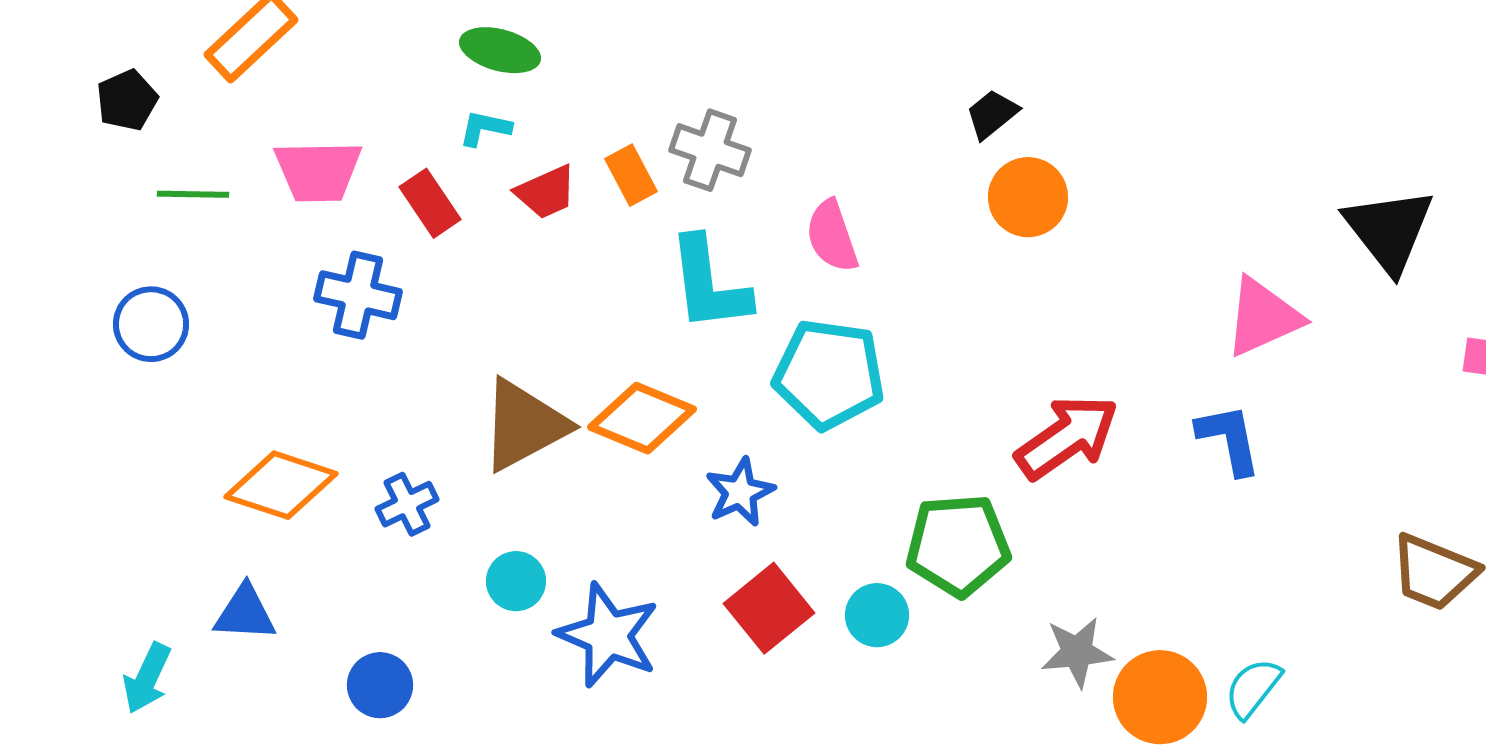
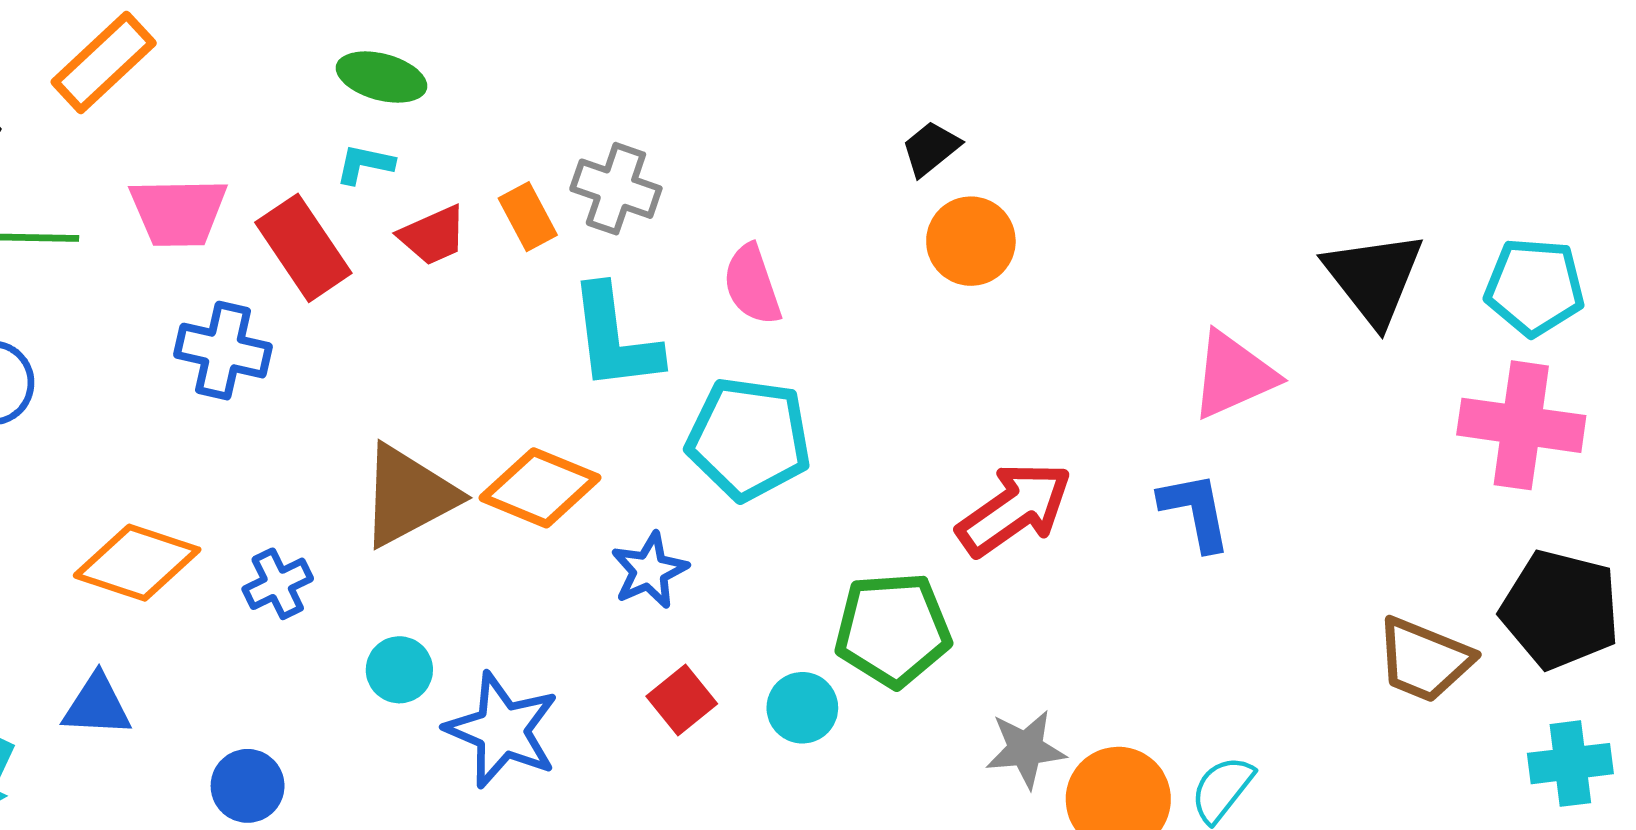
red rectangle: (430, 203) -> (303, 248), size x1.4
red square: (769, 608) -> (682, 700), size x0.7

